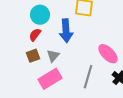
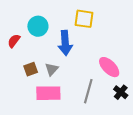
red semicircle: (35, 35) -> (14, 41), moved
pink rectangle: (50, 79) -> (48, 93), turned 30

